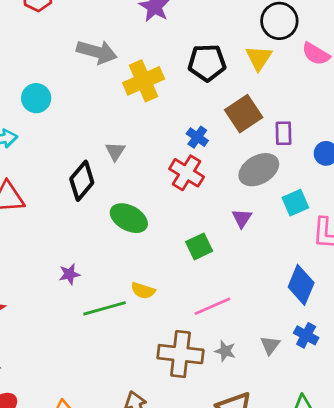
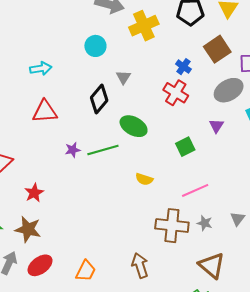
cyan circle: (36, 98) -> (95, 46), moved
purple star: (69, 274) -> (73, 150), moved
green line: (104, 308) -> (103, 150), moved

